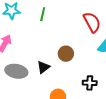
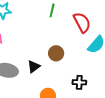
green line: (43, 14) -> (52, 10), moved

